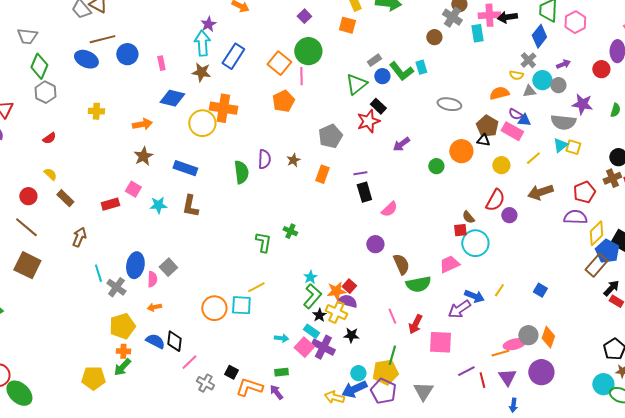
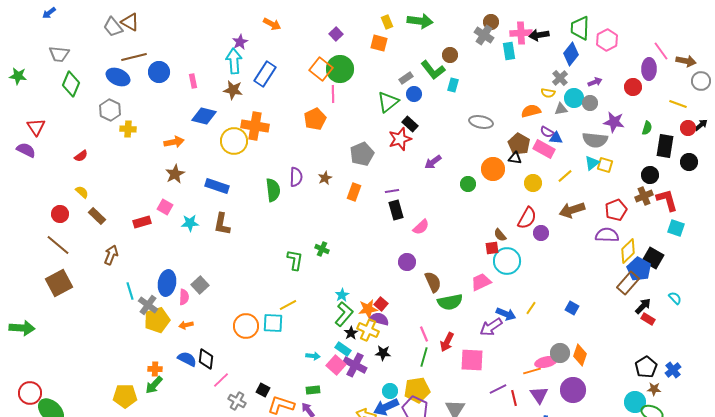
brown circle: (434, 37) -> (450, 55), moved
orange square: (279, 63) -> (321, 69), moved
cyan rectangle: (421, 67) -> (453, 85), turned 32
green L-shape: (401, 71) -> (433, 70), moved
gray hexagon: (45, 92) -> (110, 110), moved
brown square: (27, 265) -> (59, 283), turned 36
yellow pentagon: (122, 326) -> (157, 320), moved
green line: (392, 355) -> (424, 357), moved

